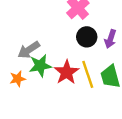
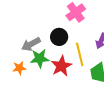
black circle: (87, 37) -> (59, 37), moved
yellow line: (88, 74) -> (80, 54), moved

